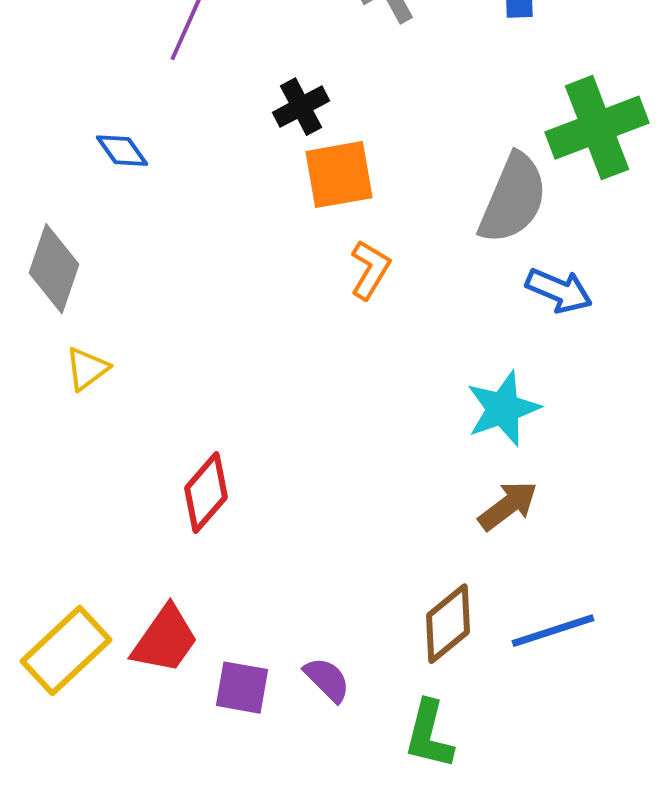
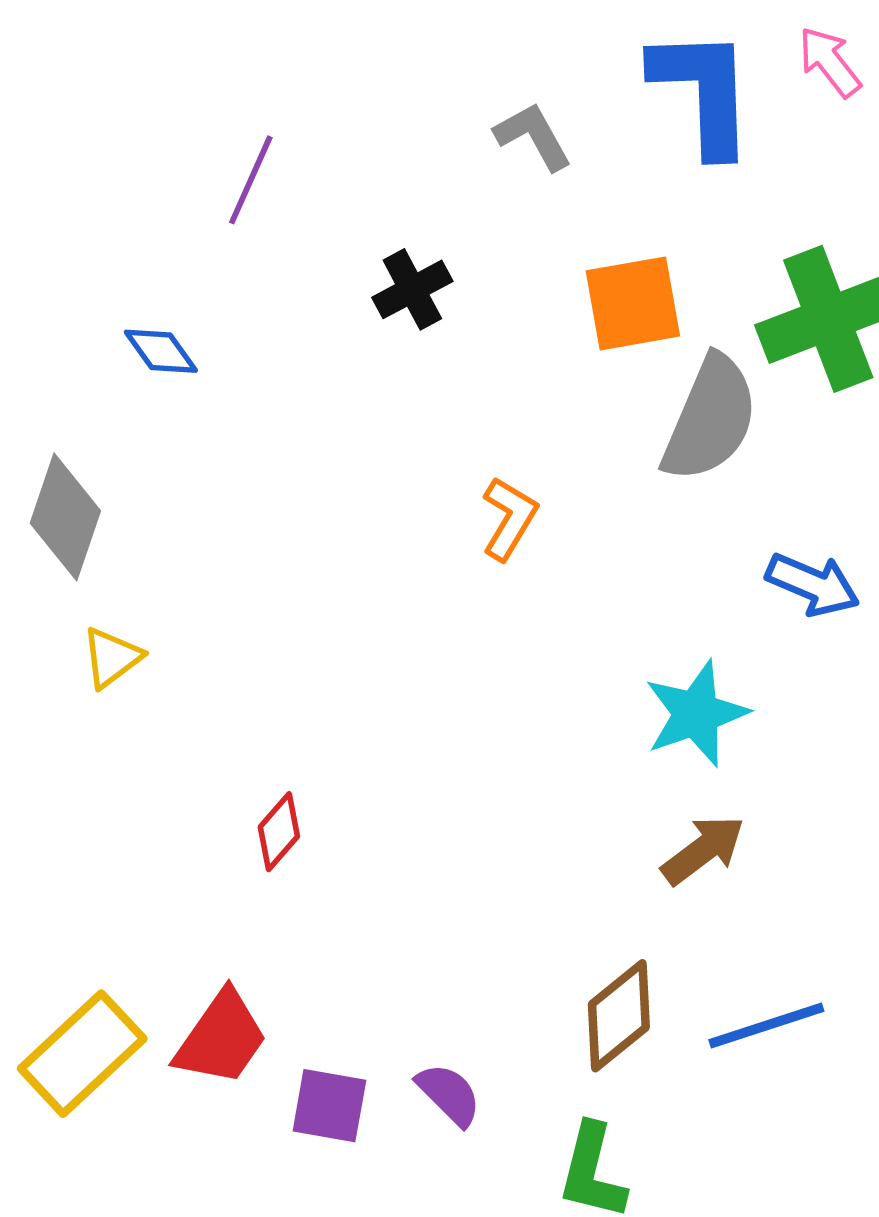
orange square: (339, 175) -> (633, 303), moved
blue arrow: (559, 291) -> (813, 584), moved
red diamond: (206, 493) -> (279, 832), size x0.7

